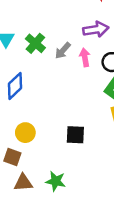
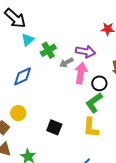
purple arrow: (96, 29) -> (86, 52), moved
pink arrow: (85, 57) -> (81, 73), size x1.5

